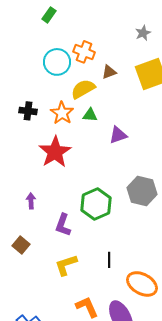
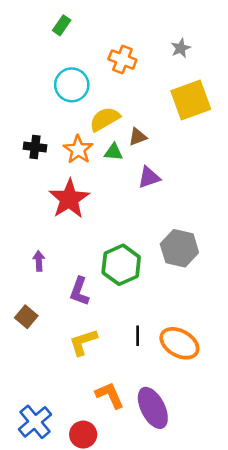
orange cross: (84, 52) -> (122, 60), moved
brown triangle: (109, 72) -> (138, 137), moved
orange ellipse: (142, 284) -> (179, 343), moved

